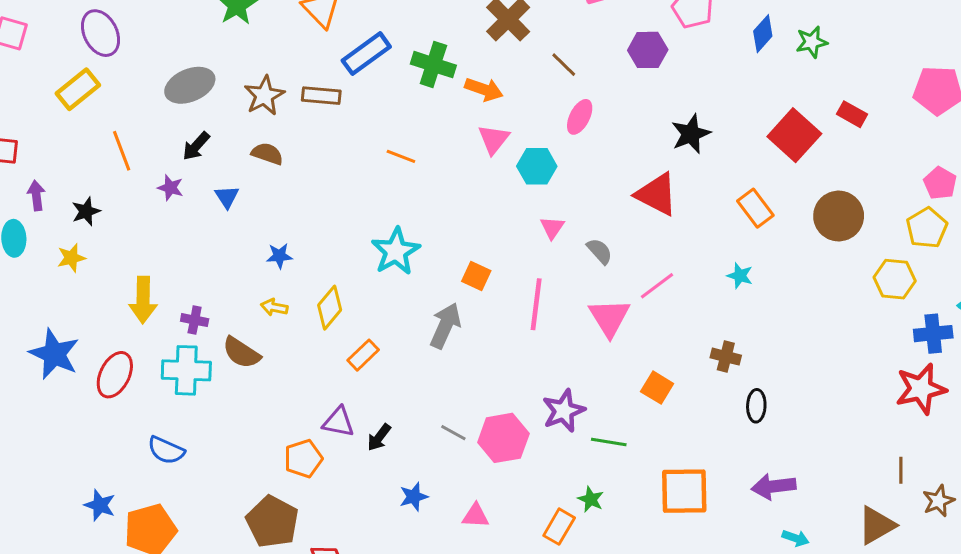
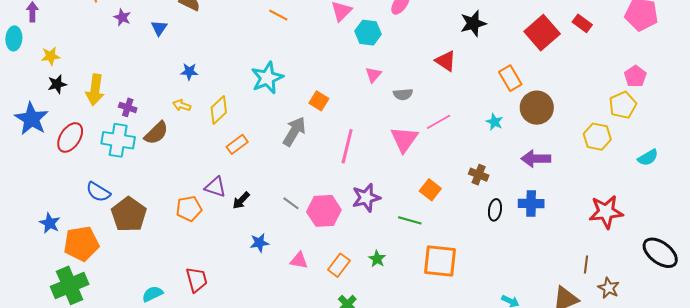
red triangle: (657, 194) -> (446, 61), size x0.7
black star: (86, 211) -> (57, 84), moved
brown circle: (839, 216) -> (537, 108), moved
gray semicircle: (600, 251) -> (403, 94), turned 120
pink line: (536, 304) -> (347, 146), moved
blue cross: (933, 334) -> (531, 204), moved
brown semicircle: (241, 353) -> (156, 133), turned -84
green line: (609, 442) -> (410, 220), moved
purple arrow: (774, 486) -> (536, 159), moved
brown star: (938, 501) -> (609, 288), turned -30
brown pentagon: (272, 522) -> (129, 214), moved
orange rectangle: (559, 527) -> (339, 265), moved

